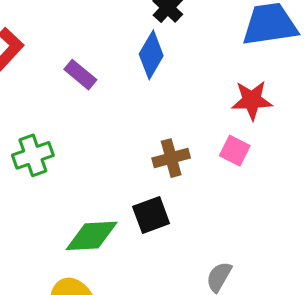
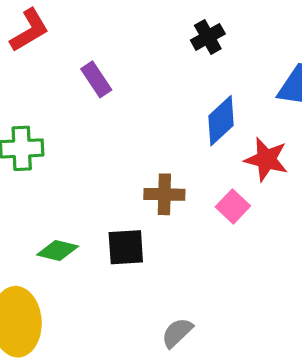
blue diamond: (151, 55) -> (221, 121), moved
green diamond: (92, 236) -> (58, 250), size x0.7

